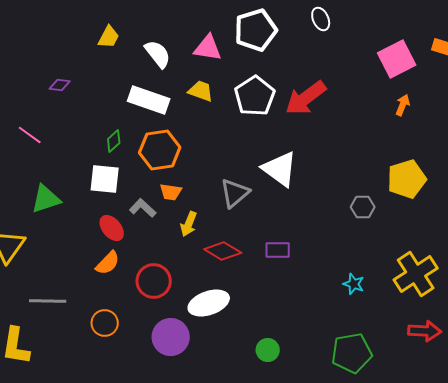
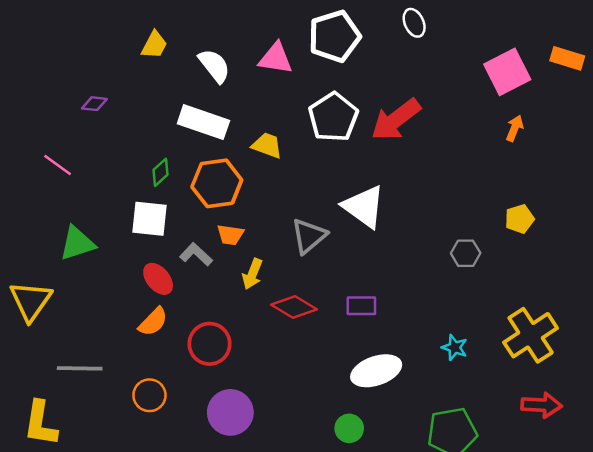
yellow trapezoid: (201, 91) -> (267, 145), moved
yellow pentagon: (407, 179) -> (519, 219), size x0.6
white ellipse: (209, 303) -> (376, 371), moved

